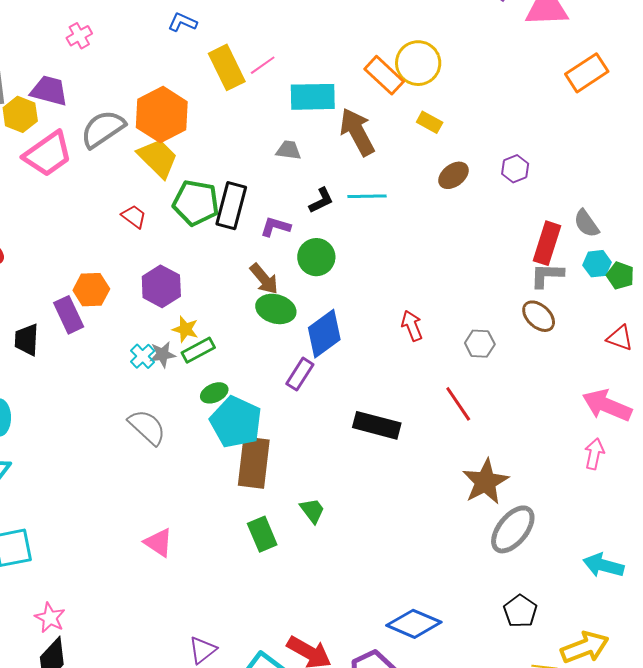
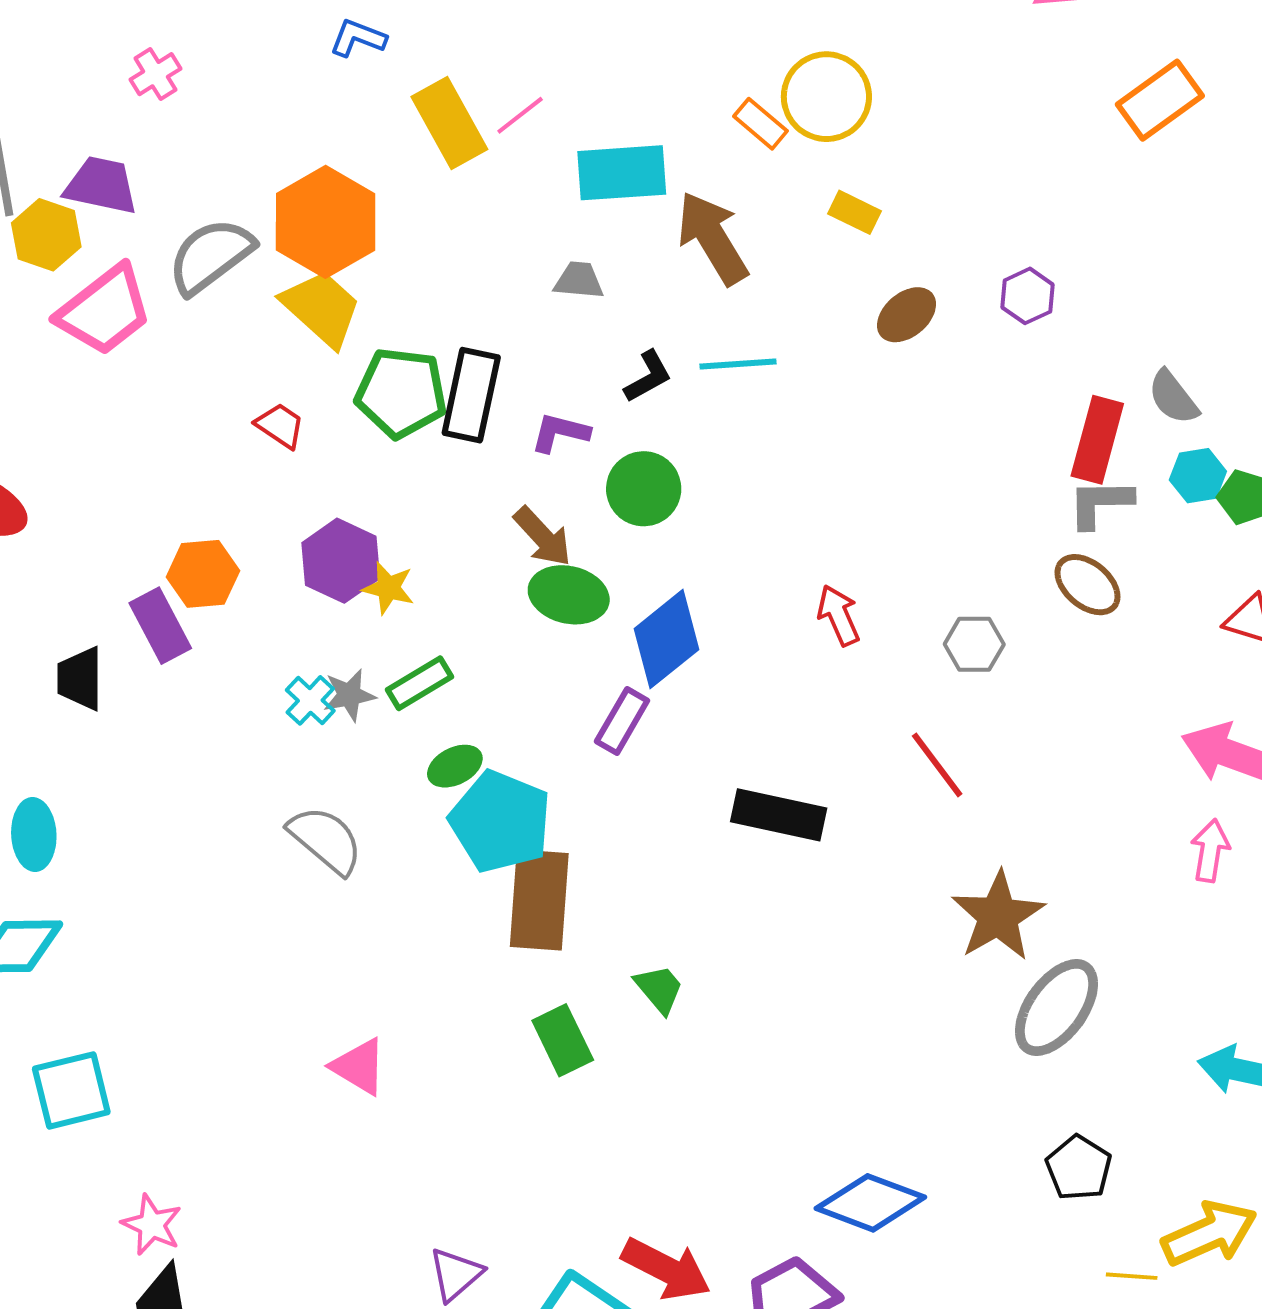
orange rectangle: (384, 75) -> (760, 124), size x0.7
yellow star: (185, 329) -> (388, 588), moved

